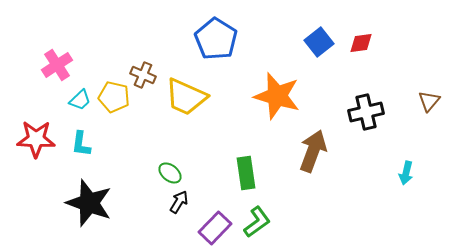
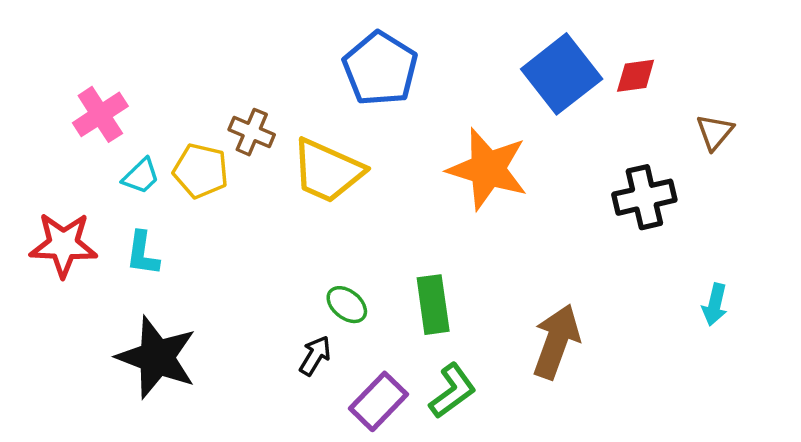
blue square: (319, 42) -> (562, 74), size x1.5
brown triangle: (429, 101) -> (715, 132), moved
brown arrow: (313, 151) -> (556, 342), moved
green ellipse: (170, 173) -> (347, 305), moved

